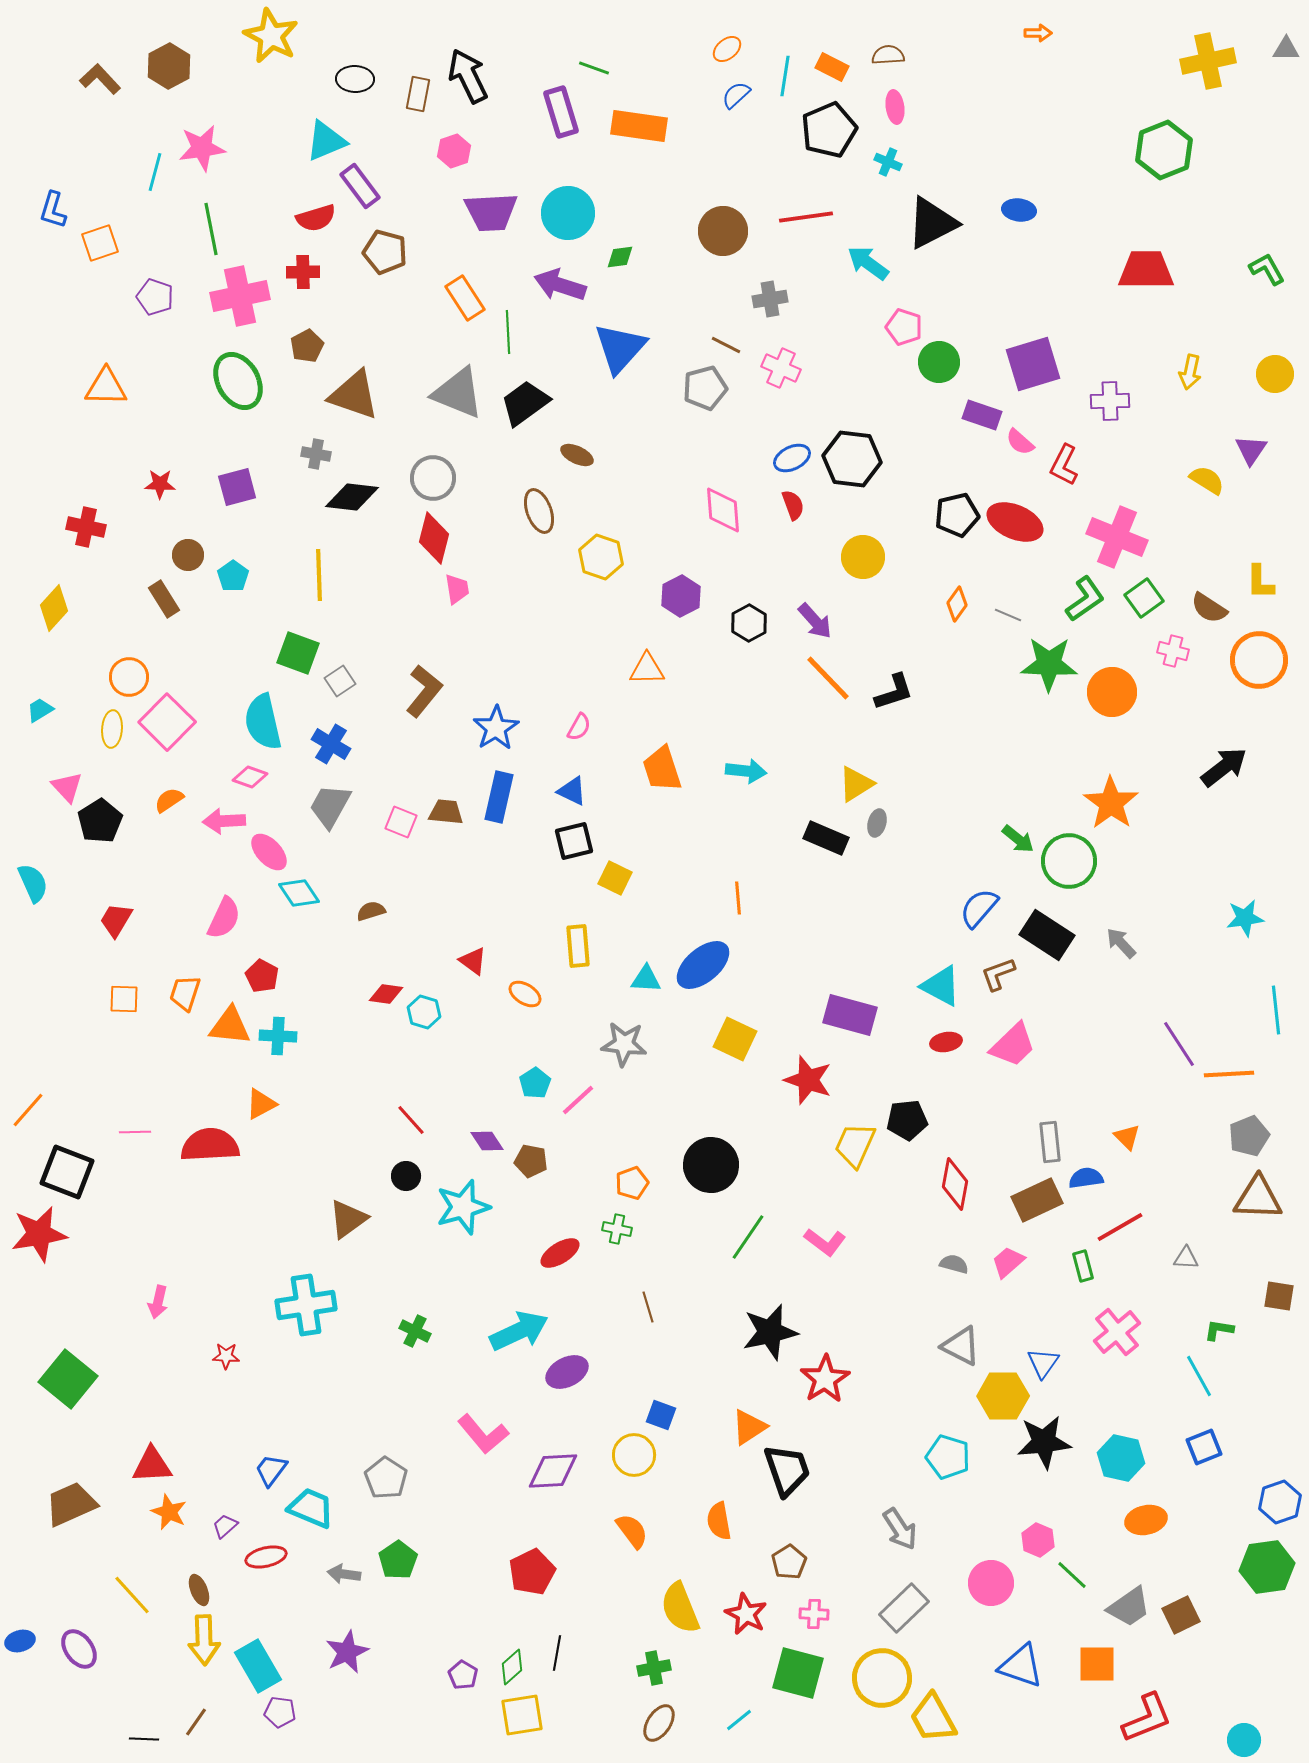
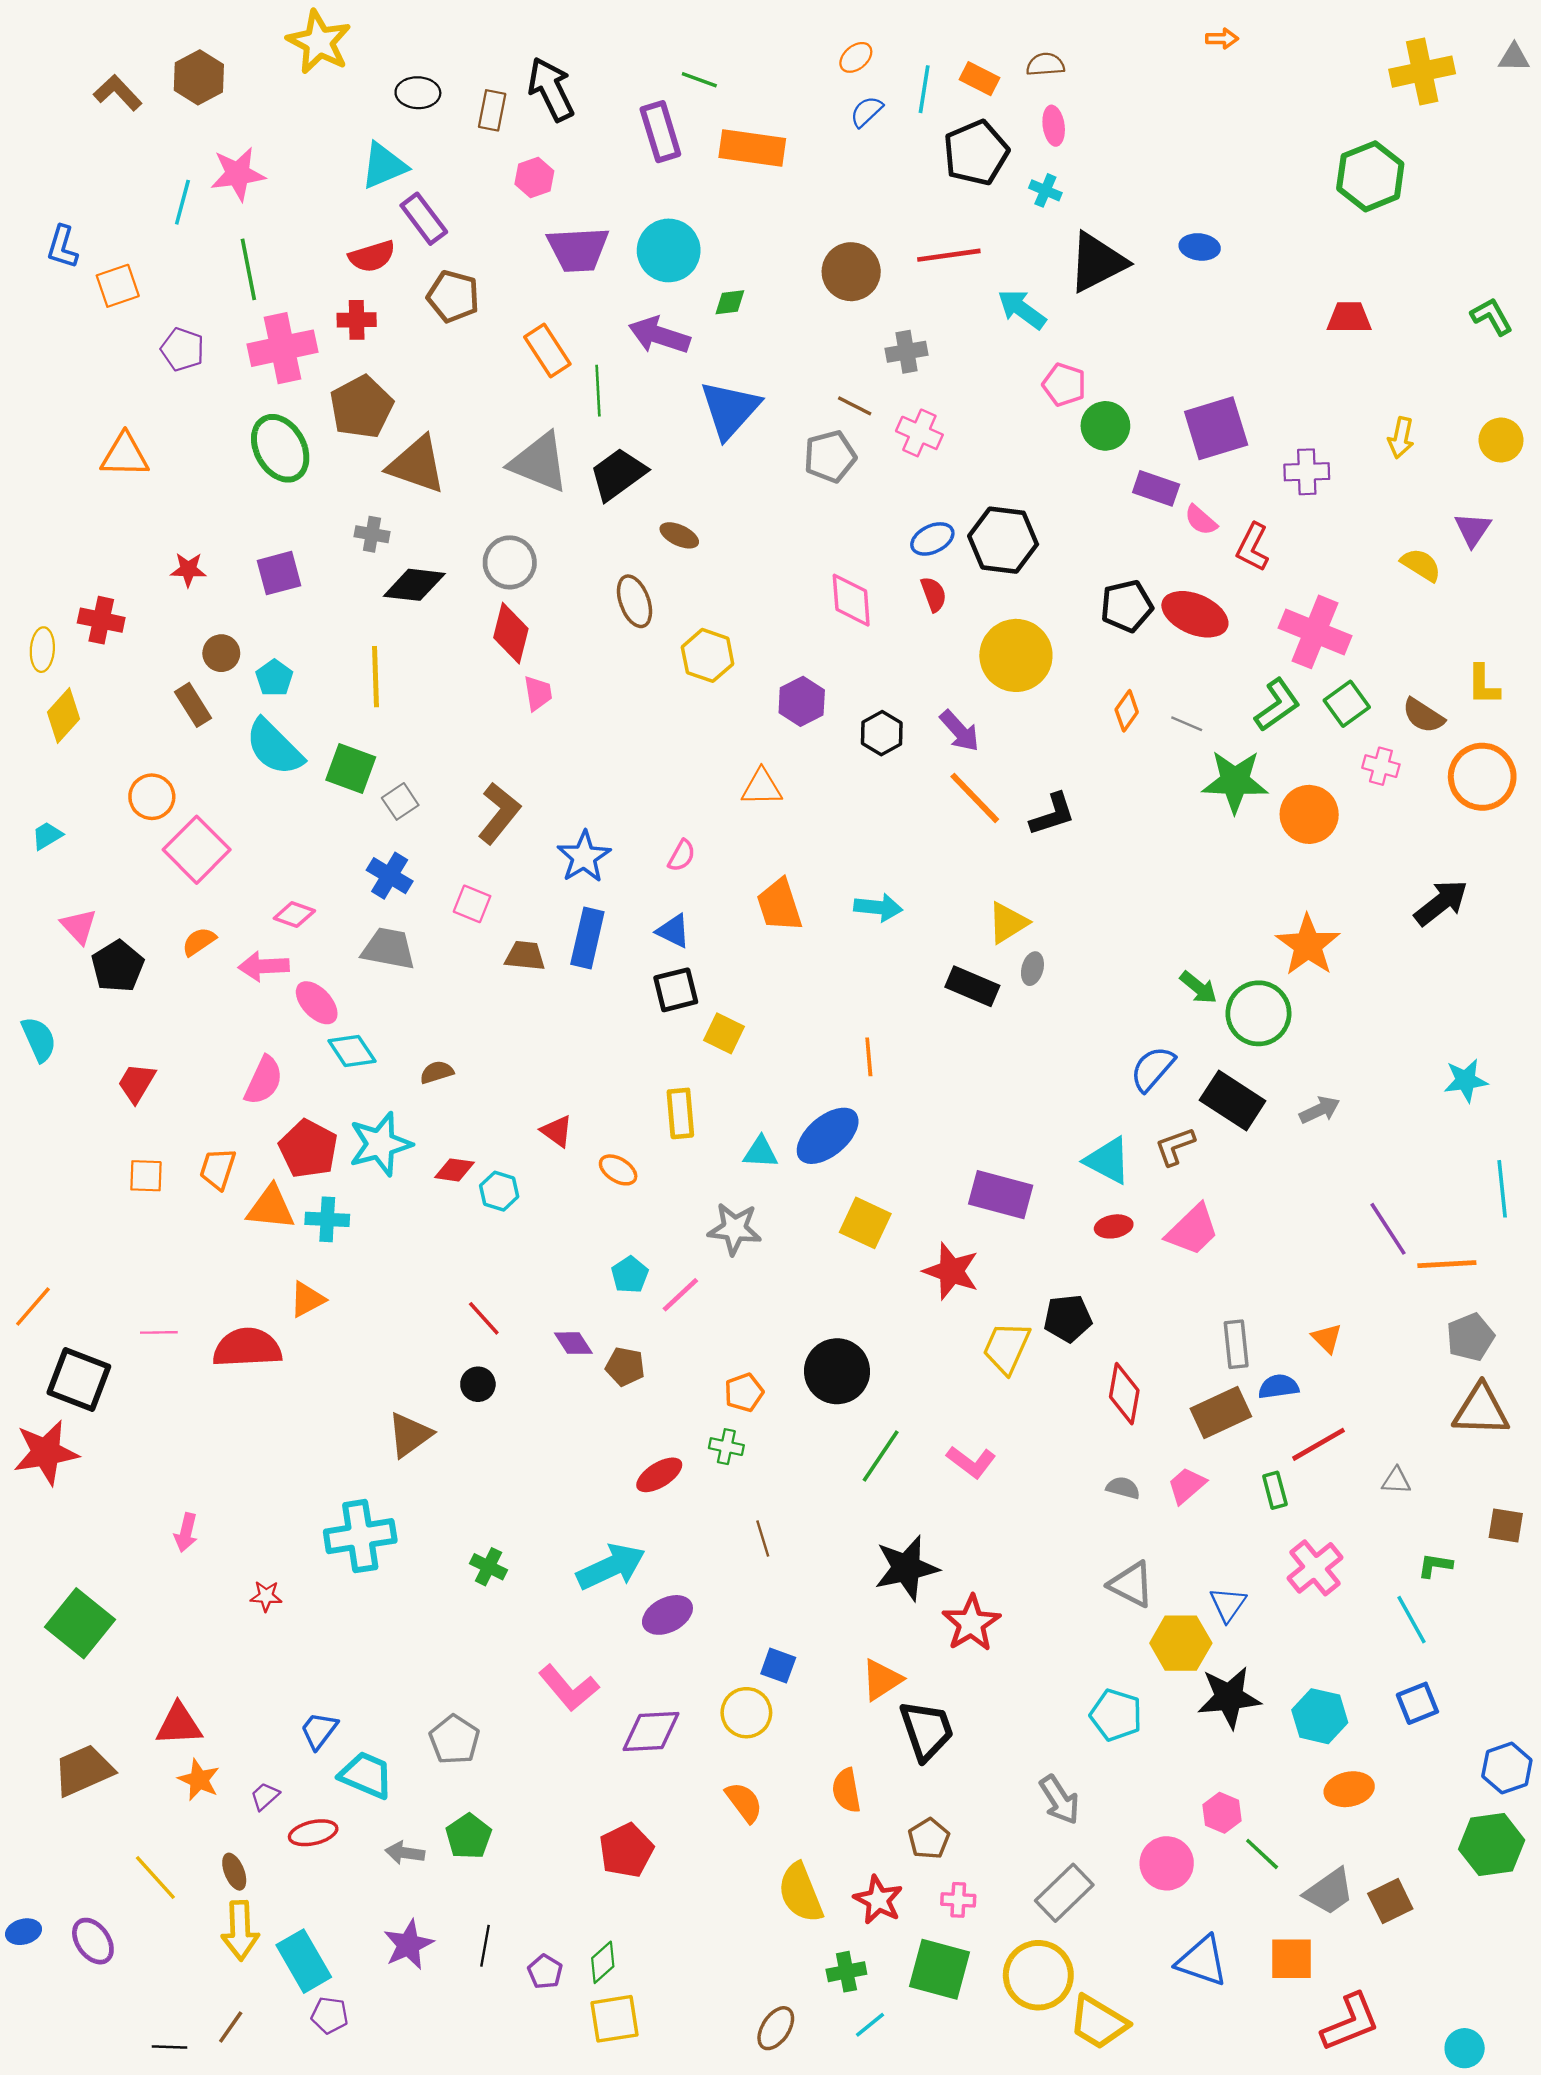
red trapezoid: (1146, 270) -> (1349, 318), size x0.7
brown pentagon: (307, 346) -> (361, 407), size x1.6
yellow circle: (863, 557) -> (1016, 655), size x1.4
cyan semicircle: (263, 722) -> (274, 747), moved, turned -32
yellow ellipse: (112, 729) -> (42, 650), moved
gray trapezoid: (330, 806) -> (388, 949), turned 72
pink square: (401, 822) -> (472, 904), moved
gray arrow: (1121, 943) -> (1320, 1110), turned 108
red pentagon: (262, 976) -> (308, 1149), size x1.5
cyan star: (463, 1207) -> (380, 1144), moved
black line: (557, 1653) -> (485, 1946), moved
green cross: (654, 1668) -> (846, 1972), moved
yellow trapezoid: (933, 1718) -> (1098, 2022), turned -30

